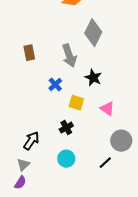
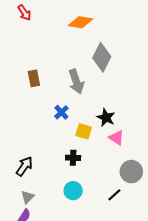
black star: (93, 78) -> (106, 118), moved
black cross: (66, 128) -> (73, 158), turned 32
black arrow: (31, 141) -> (24, 166), moved

